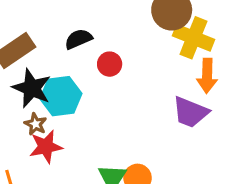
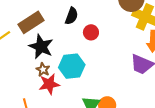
black semicircle: (78, 39) -> (72, 16), turned 132
cyan hexagon: (61, 96) -> (72, 66), moved

